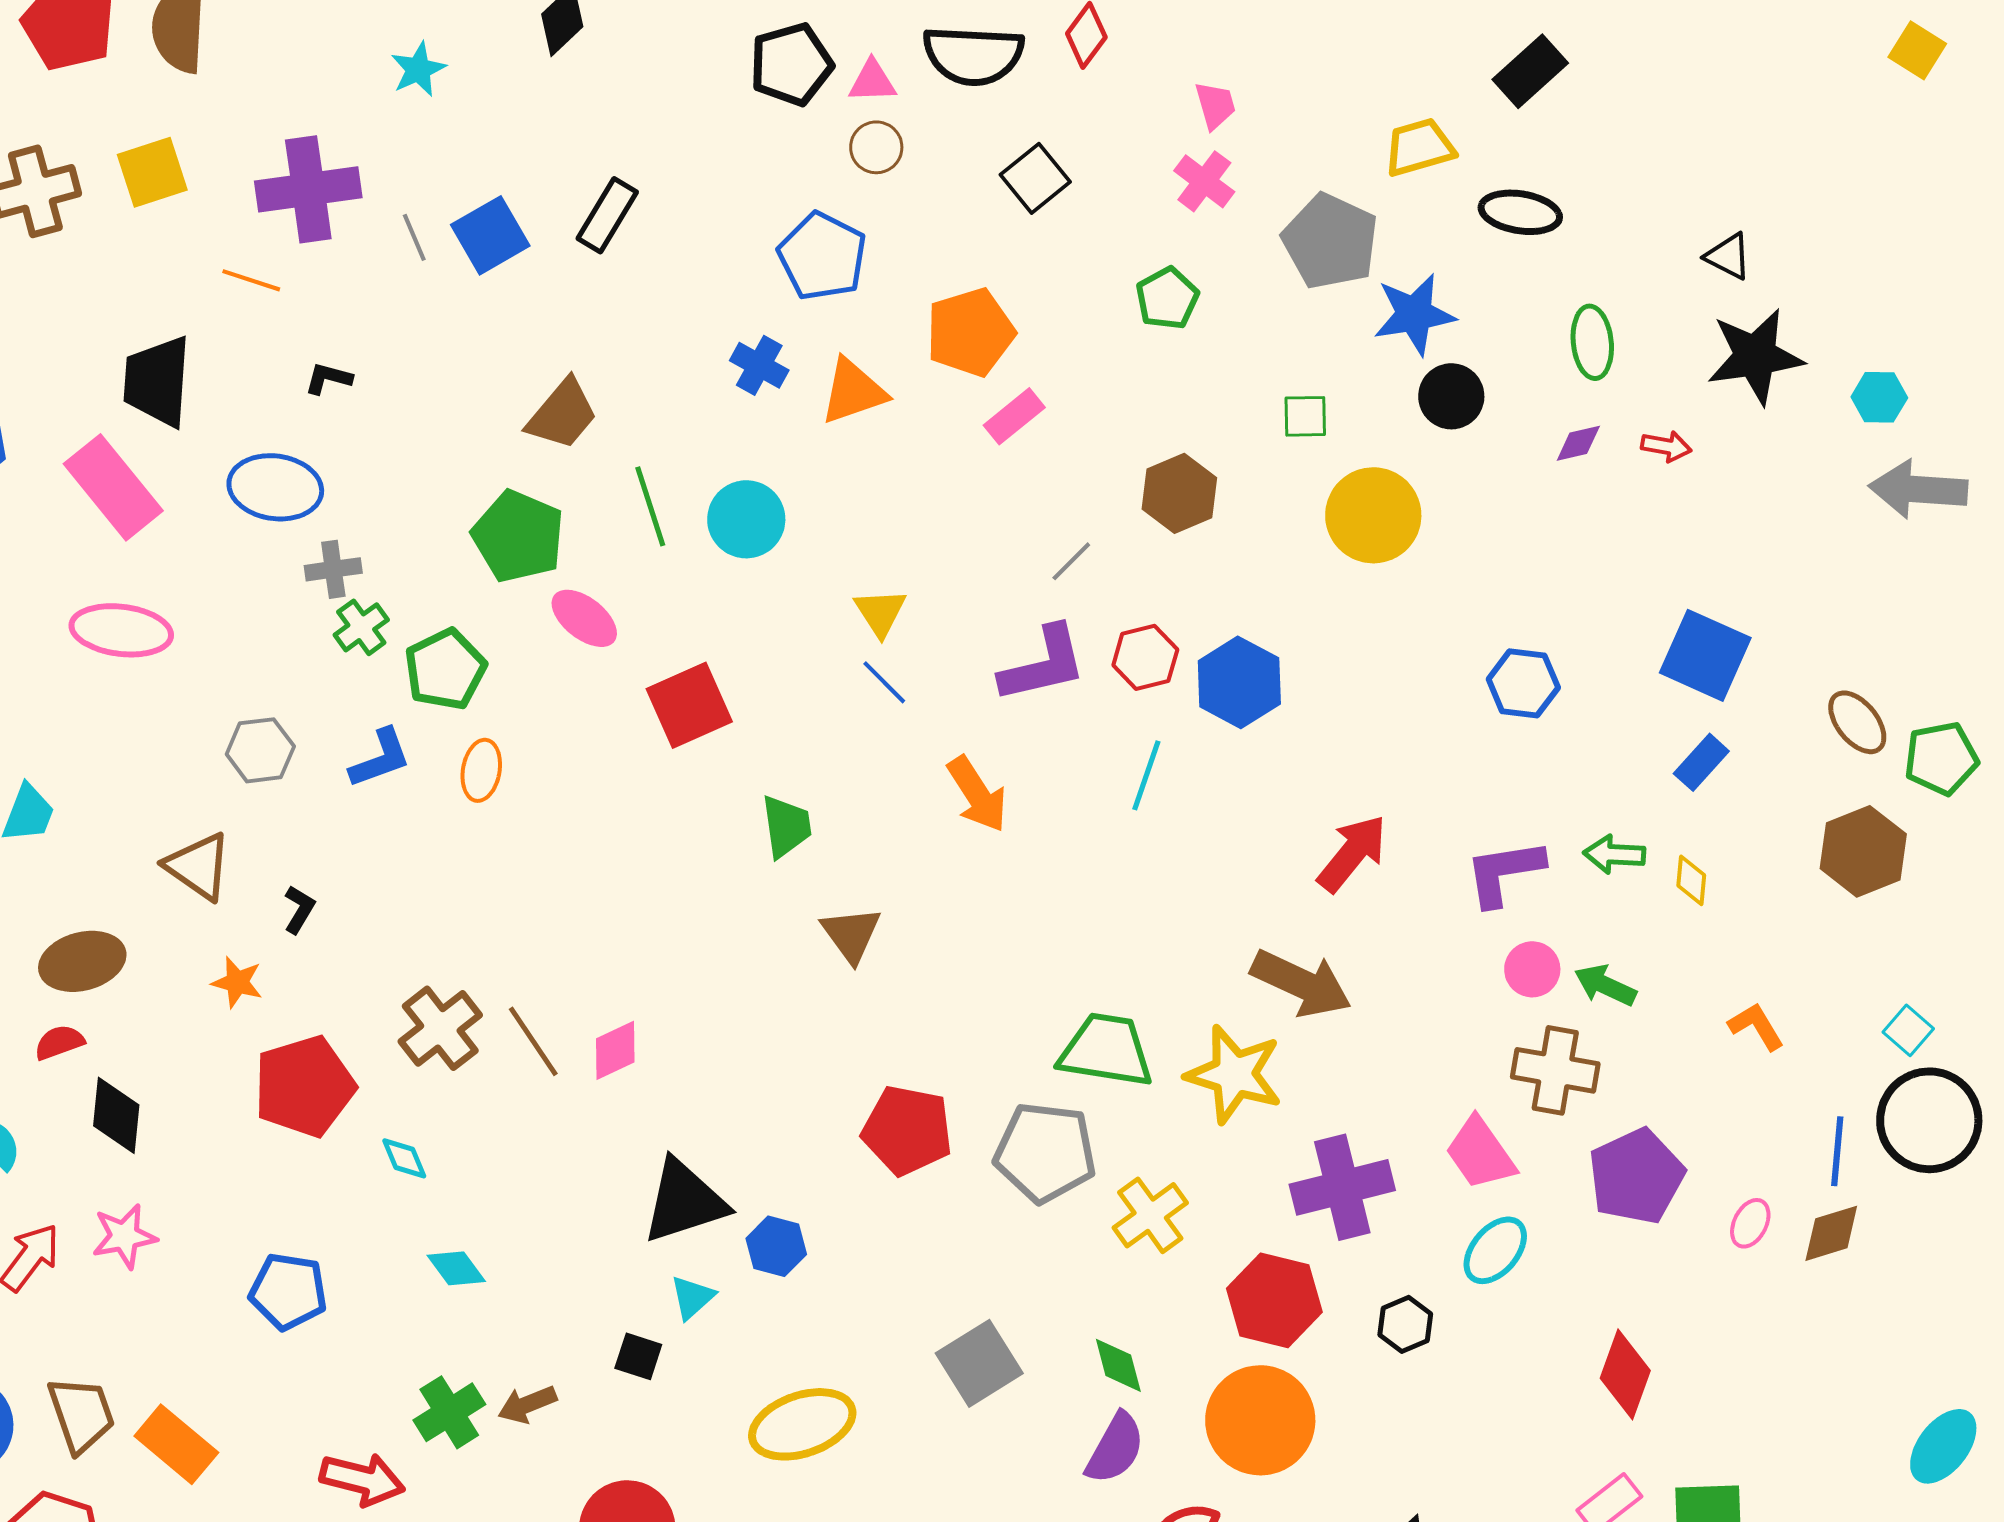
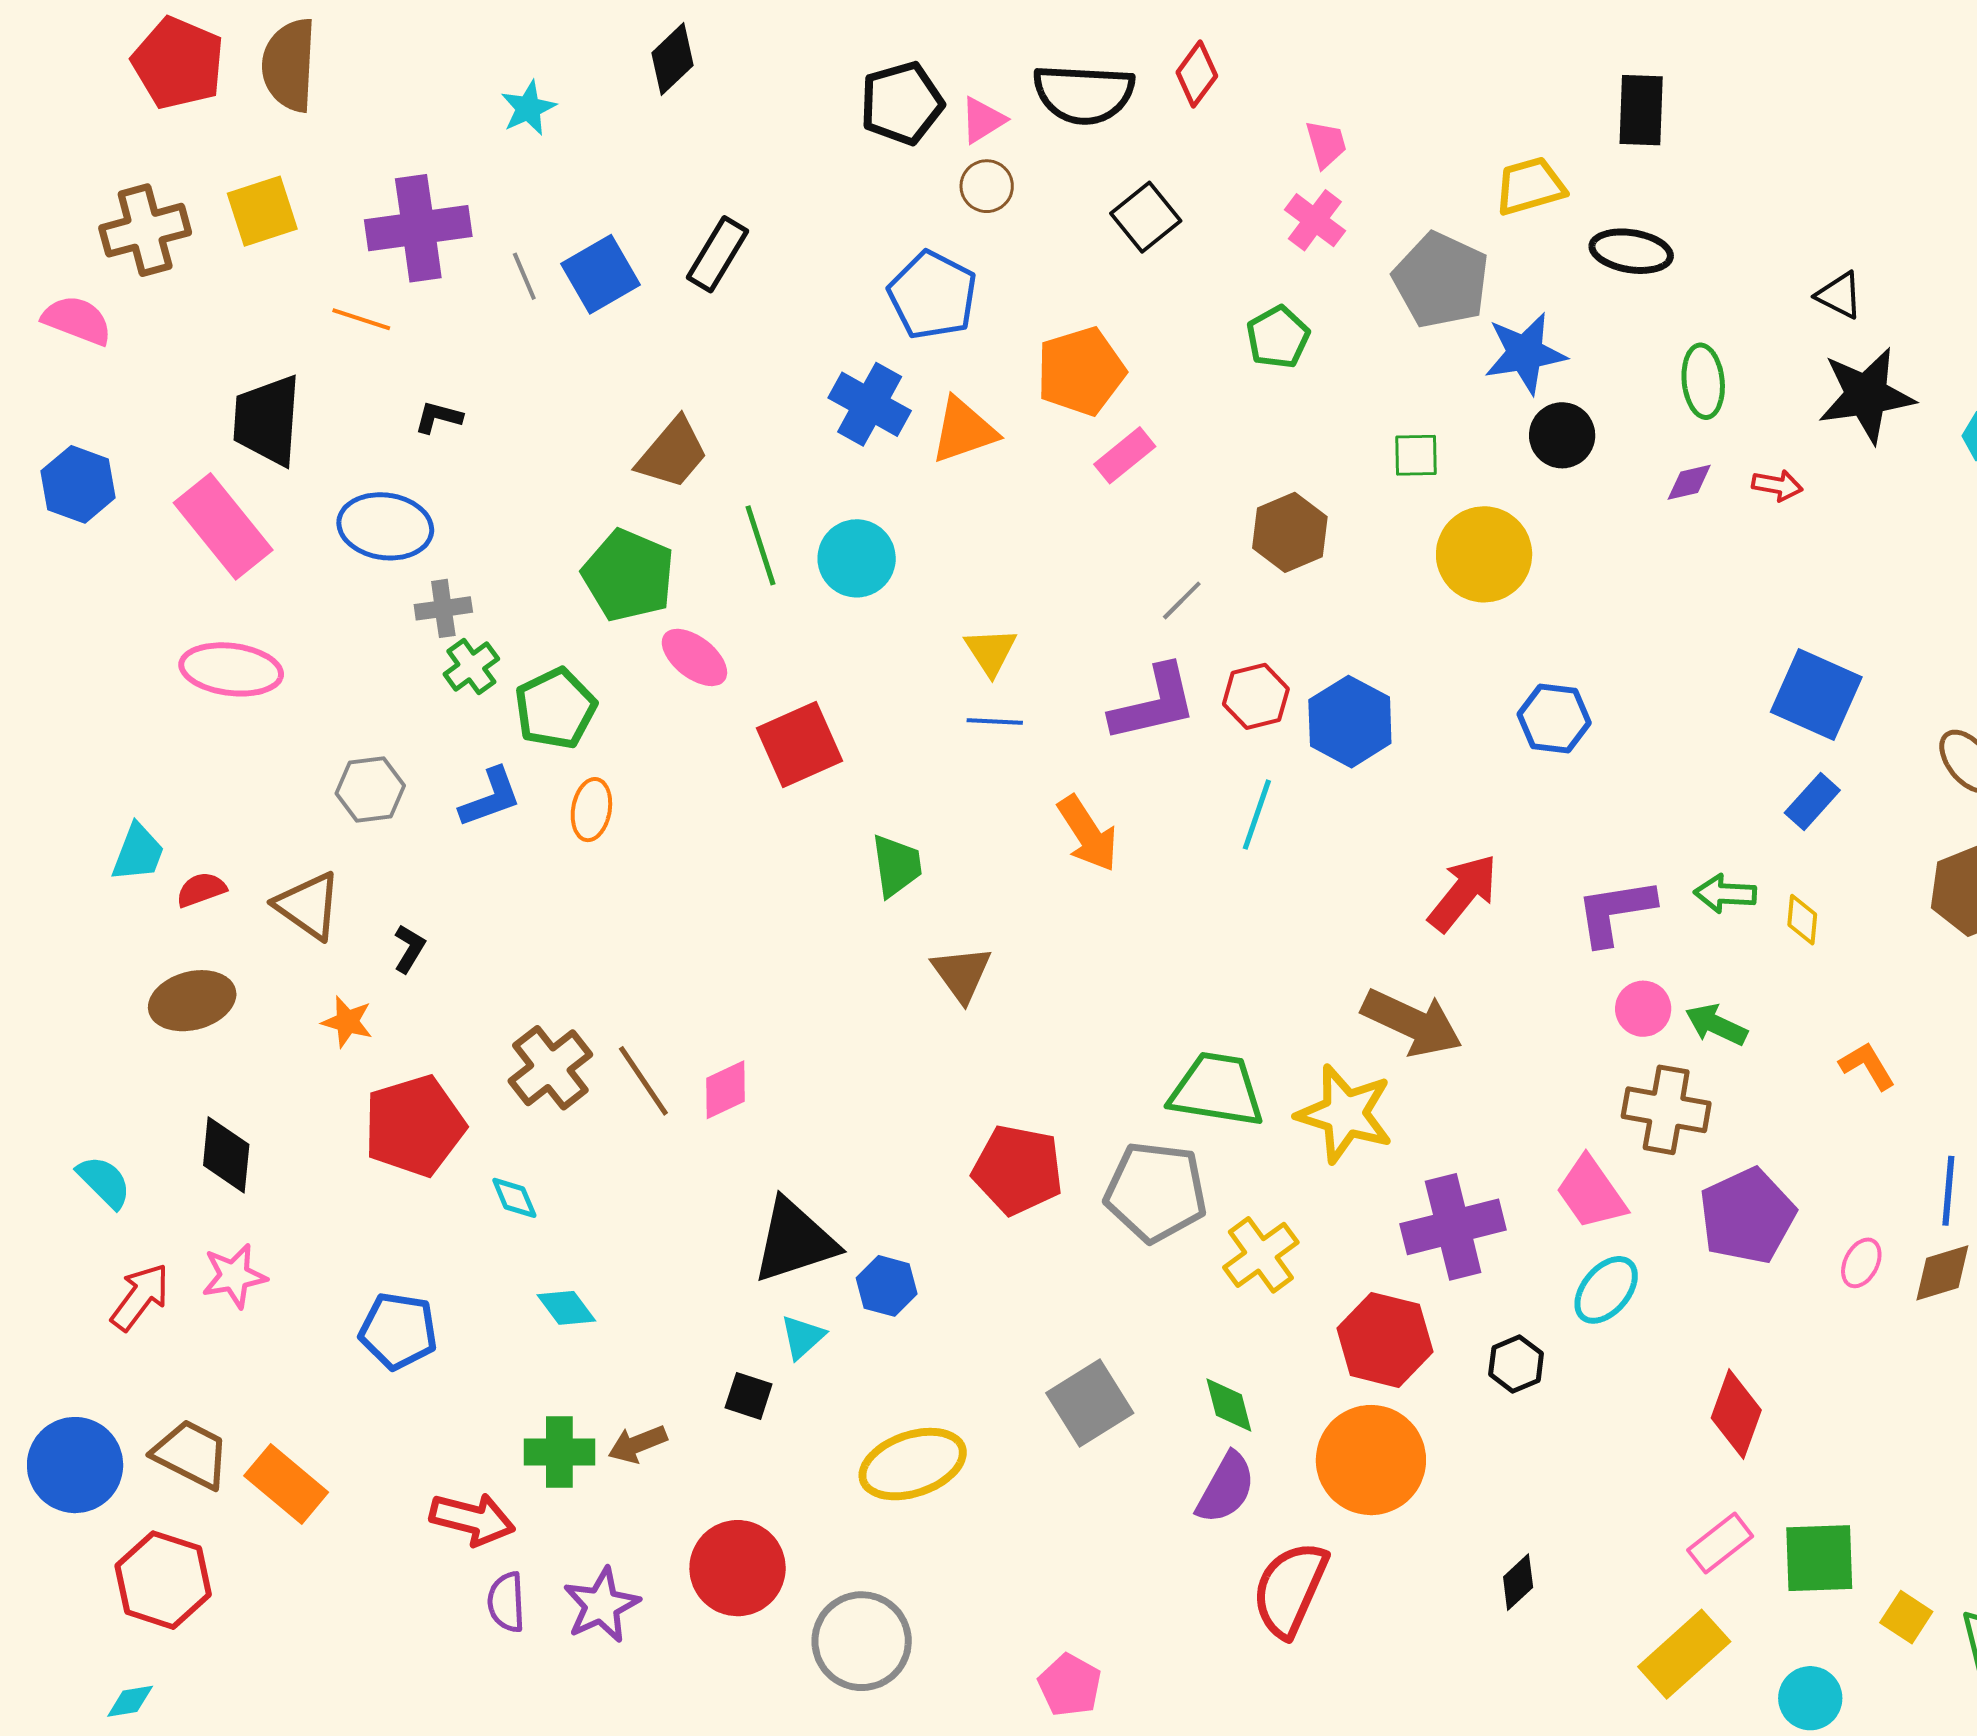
black rectangle: (1530, 71) -> (1641, 110), turned -46
pink triangle: (872, 81) -> (983, 120), turned -30
blue cross: (759, 365) -> (870, 404), size x1.4
blue line: (884, 682) -> (995, 722), turned -42
blue hexagon: (1523, 683) -> (1554, 719), moved
red semicircle: (59, 1042) -> (201, 890), moved
green cross: (449, 1412) -> (559, 1452), turned 32
brown trapezoid: (81, 1414) -> (191, 1454), turned -44

